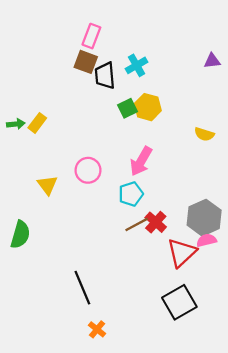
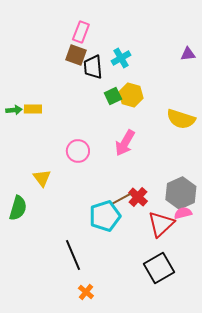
yellow rectangle: (37, 123) -> (33, 109), turned 54
yellow semicircle: (204, 134) -> (181, 119), size x1.6
yellow triangle: (47, 185) -> (42, 178), moved
cyan pentagon: (131, 194) -> (105, 216), moved, size x1.4

